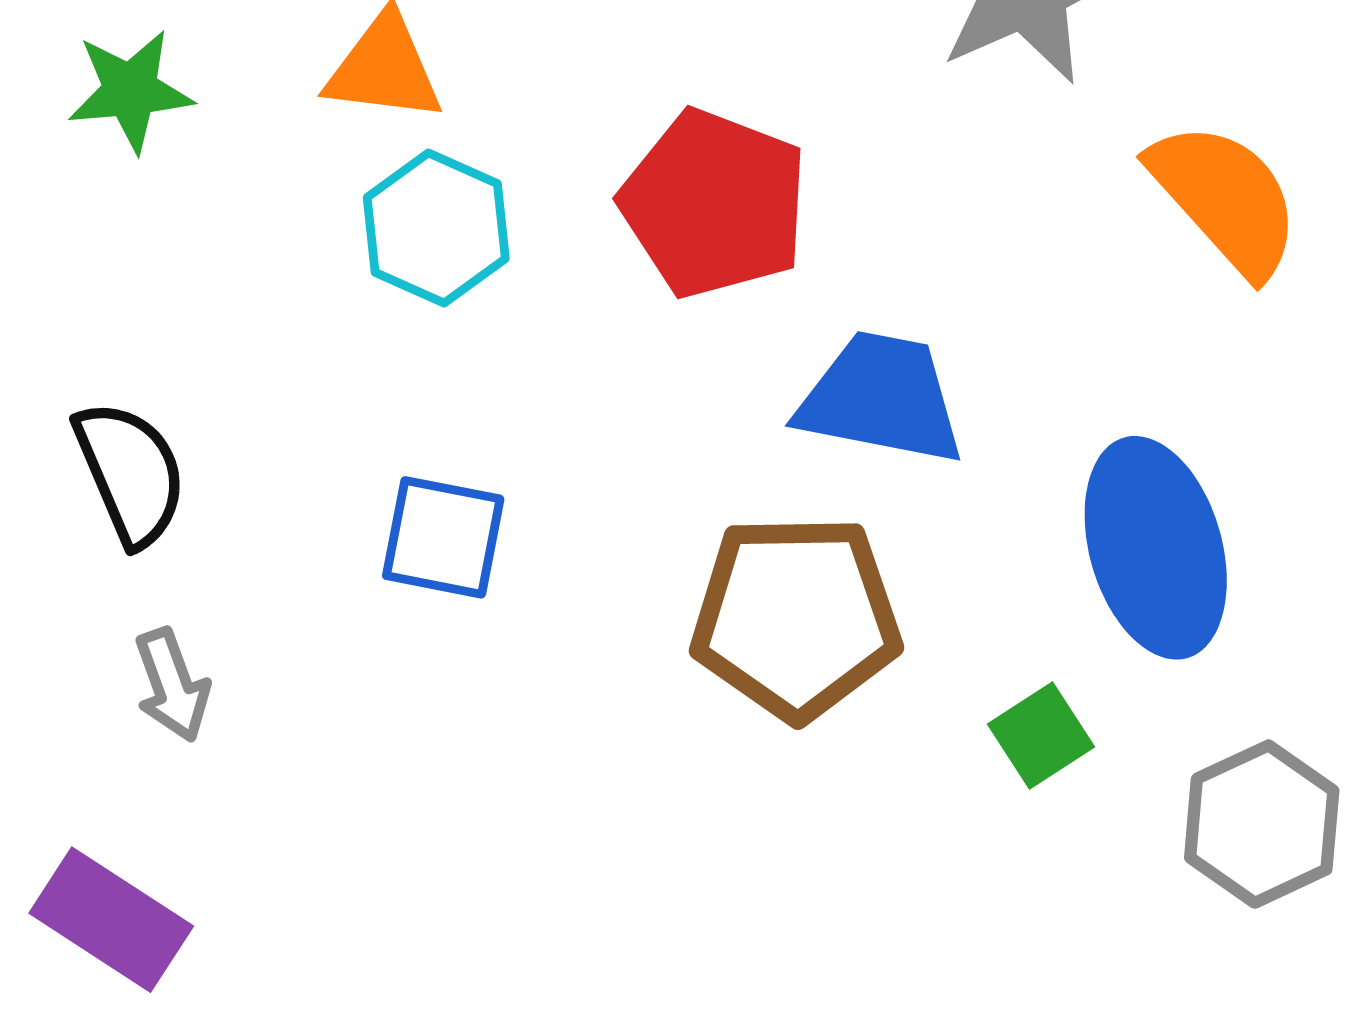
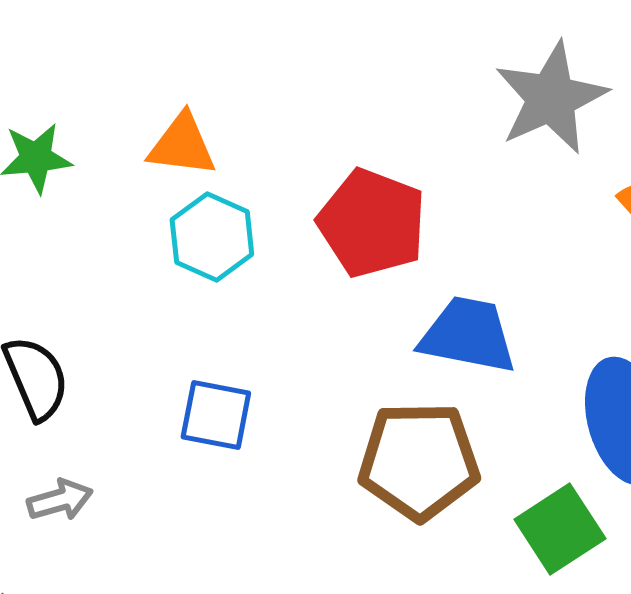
gray arrow: (172, 685) -> (60, 500), turned -86
green square: (1041, 735) -> (560, 529), size x1.5

